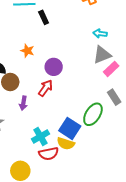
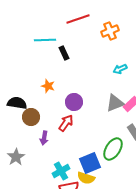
cyan arrow: (100, 34) -> (120, 69), turned -32
gray triangle: (102, 55) -> (115, 103), moved
blue square: (70, 128) -> (90, 163), turned 35

